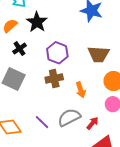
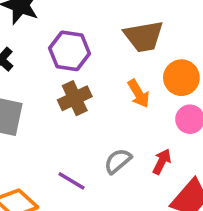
orange arrow: (81, 90) -> (139, 94), moved
gray semicircle: (69, 117) -> (118, 161), size x0.7

